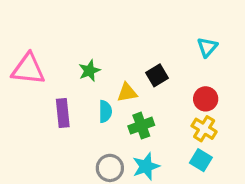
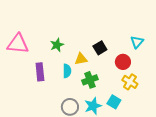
cyan triangle: (207, 47) -> (137, 42), moved
red circle: (206, 99) -> (123, 62), moved
cyan square: (201, 160) -> (114, 102), moved

